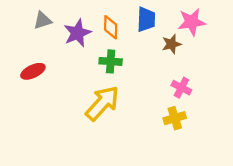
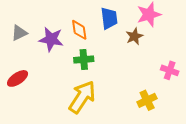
purple star: (77, 33) -> (51, 39), turned -30
pink cross: (181, 88) -> (170, 70), moved

